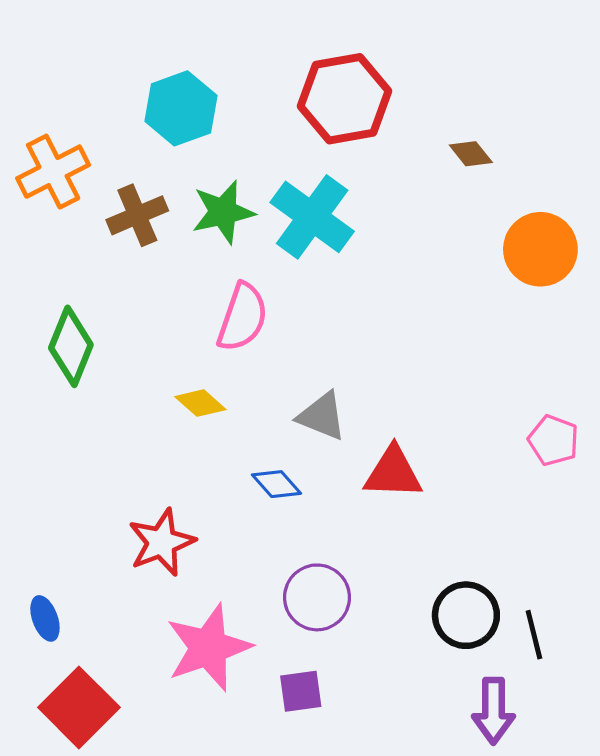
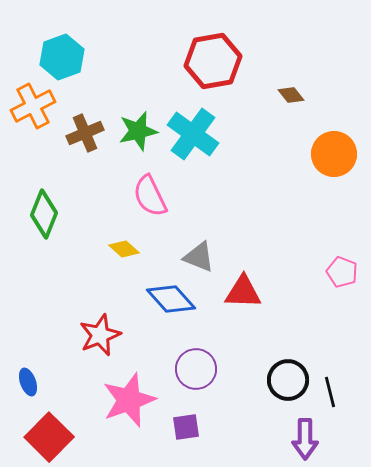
cyan hexagon: (181, 108) -> (62, 57), moved
pink semicircle: (243, 317) -> (150, 196), turned 135
blue diamond: (277, 484) -> (171, 299), size x1.6

